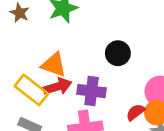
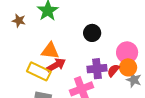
purple cross: (92, 91) -> (97, 69), moved

